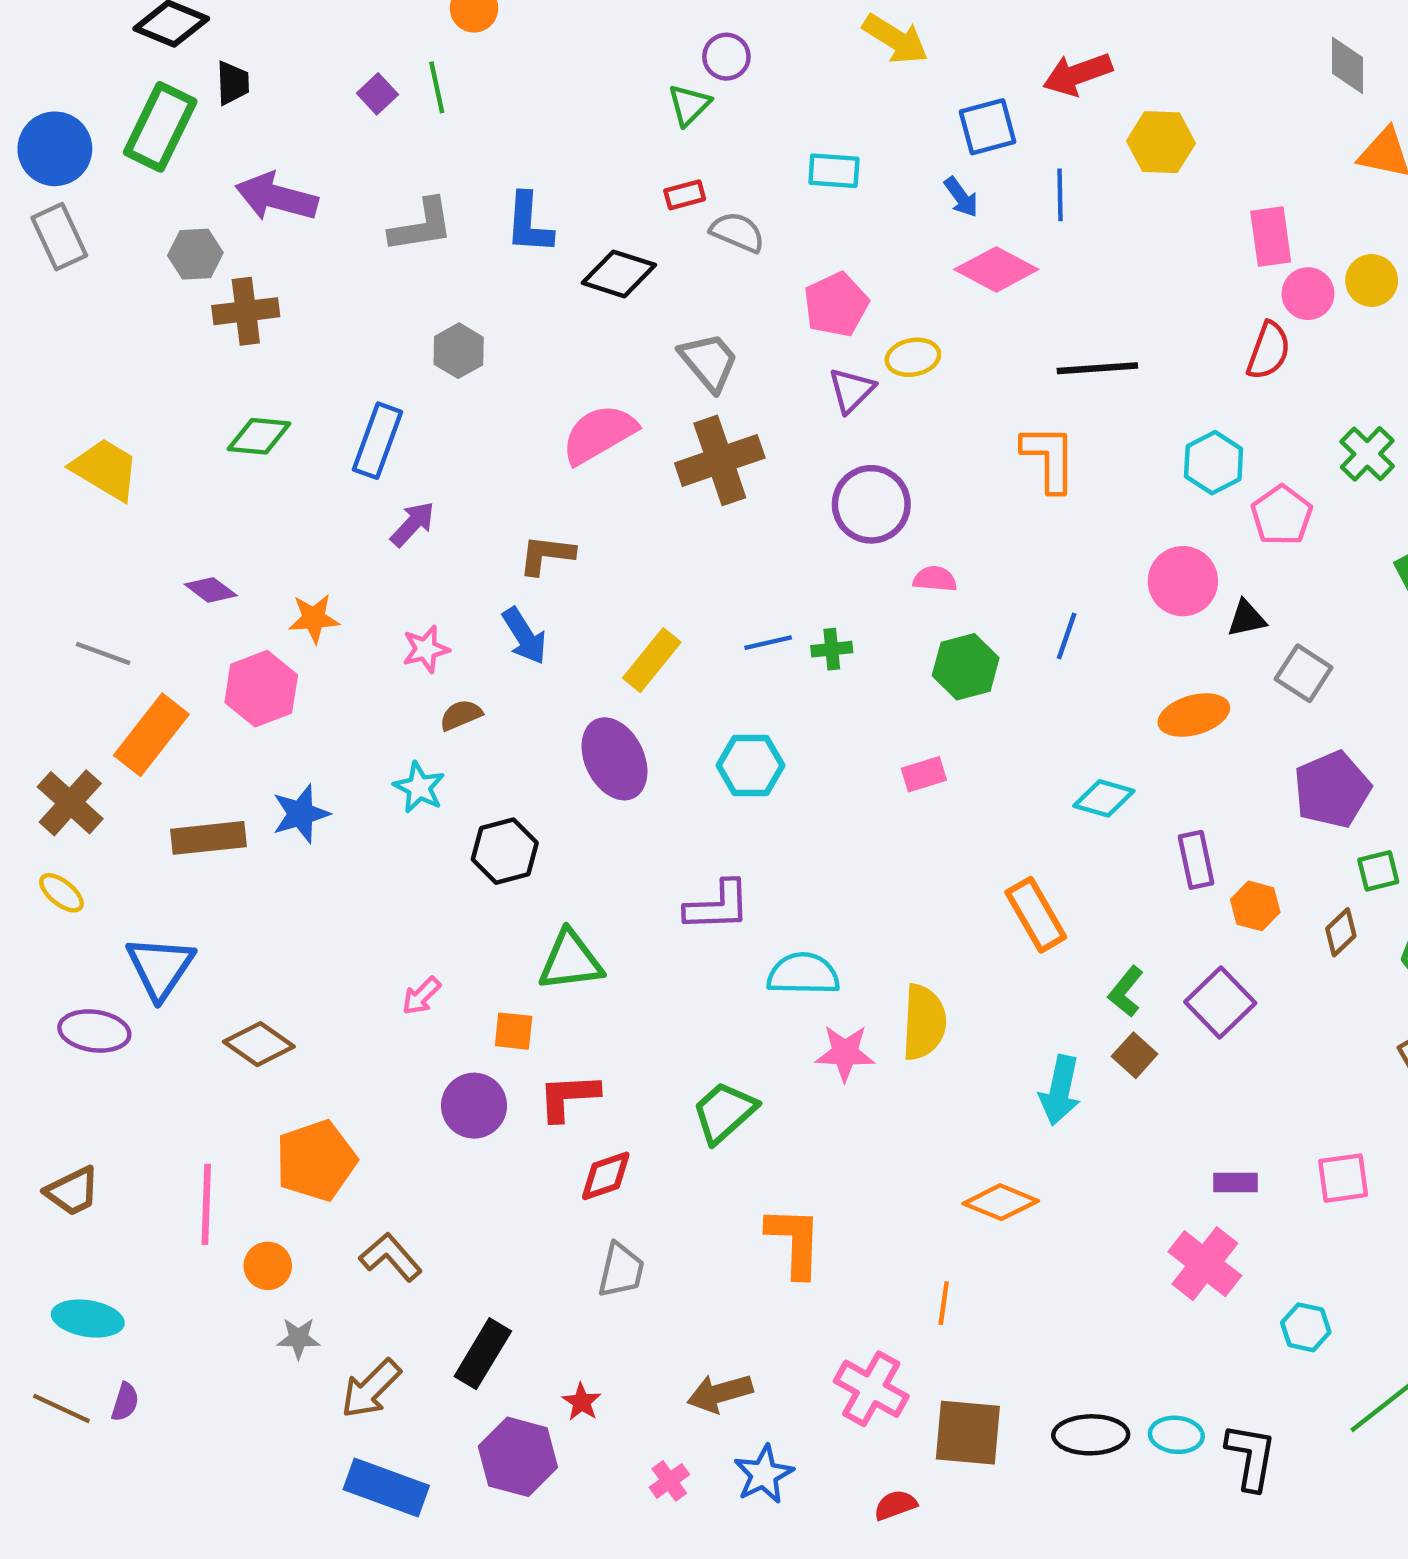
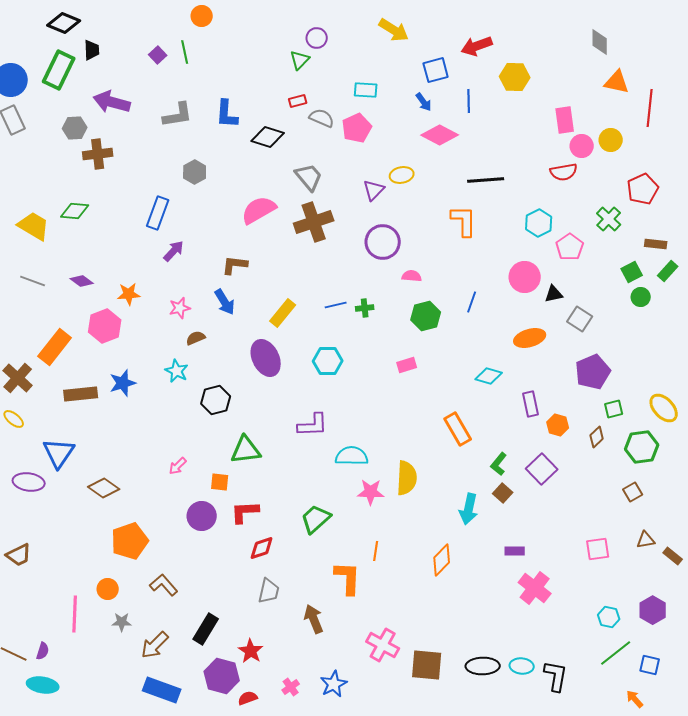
pink pentagon: (836, 305) -> (357, 128), moved
red semicircle: (1268, 351) -> (564, 172), turned 60
green diamond: (259, 436) -> (75, 211), moved
gray line: (103, 654) -> (33, 281), moved
purple rectangle: (1236, 1182) -> (515, 551), moved
orange diamond: (1001, 1202) -> (442, 560), turned -68
pink line: (206, 1204) -> (75, 614), moved
orange line: (944, 1303) -> (376, 551), moved
cyan ellipse: (88, 1319) -> (43, 685), moved
cyan hexagon: (1306, 1327) -> (609, 617), moved
brown arrow: (720, 1393) -> (314, 619), moved, turned 84
red star: (582, 1402) -> (251, 651), size x1.4
red semicircle: (895, 1505) -> (248, 698), moved

